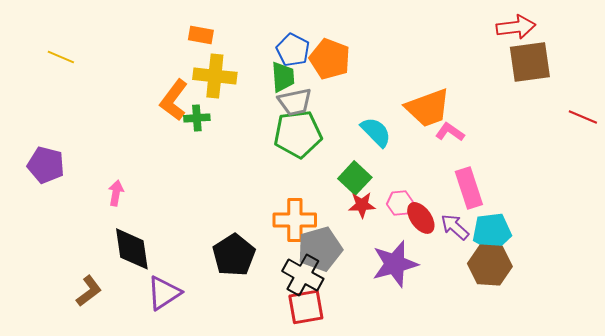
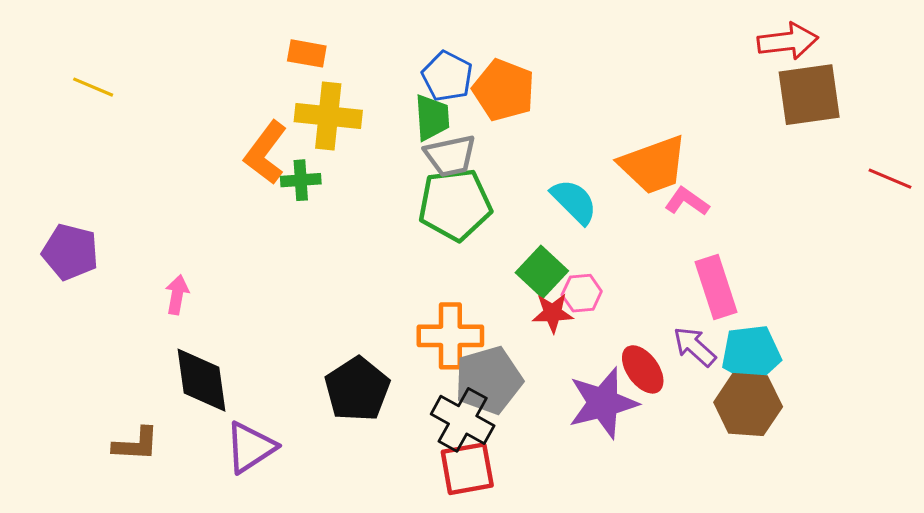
pink hexagon: (400, 203) -> (582, 293), moved
red ellipse: (421, 218) -> (643, 369), moved
brown L-shape: (89, 291) -> (136, 444), turned 40

